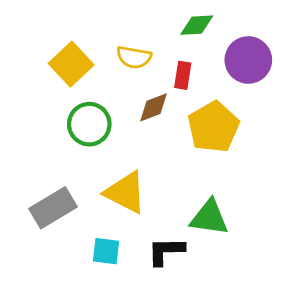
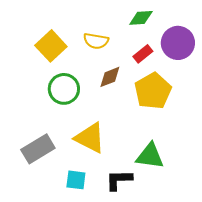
red rectangle: (183, 75) -> (143, 54), moved, turned 42

